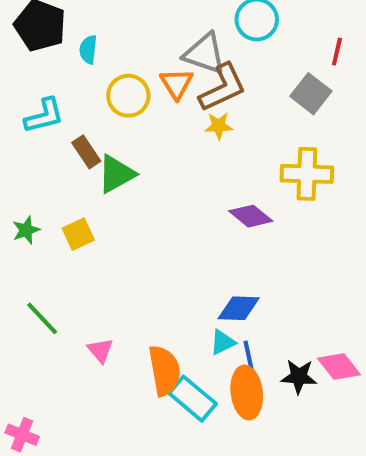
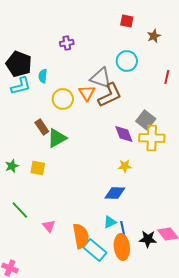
gray square: (311, 94) -> (146, 120), moved
cyan L-shape: (44, 116) -> (21, 86), moved
yellow star: (219, 126) -> (125, 166), moved
purple diamond: (251, 216) -> (124, 134), moved, turned 30
yellow square: (78, 234) -> (38, 168), turned 35
blue diamond: (239, 308) -> (115, 193), moved

